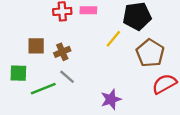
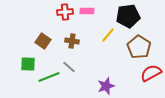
brown square: (36, 46) -> (43, 41), turned 35
brown cross: (62, 52) -> (72, 41), moved, turned 32

